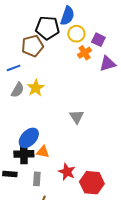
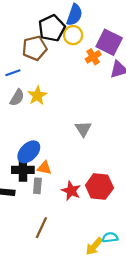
black pentagon: (47, 28) -> (52, 28), turned -30
yellow circle: (76, 34) -> (73, 35), moved
purple square: (98, 40) -> (109, 42), size x1.6
gray rectangle: (37, 179) -> (37, 186), moved
red hexagon: (92, 183) -> (99, 187), moved

